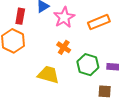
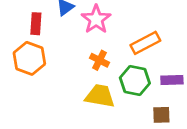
orange rectangle: (99, 22) -> (145, 43), moved
yellow trapezoid: (48, 75) -> (100, 96), moved

